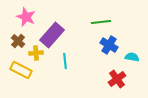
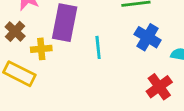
purple rectangle: (52, 35) -> (65, 23), turned -30
cyan line: (65, 61) -> (98, 47), moved

